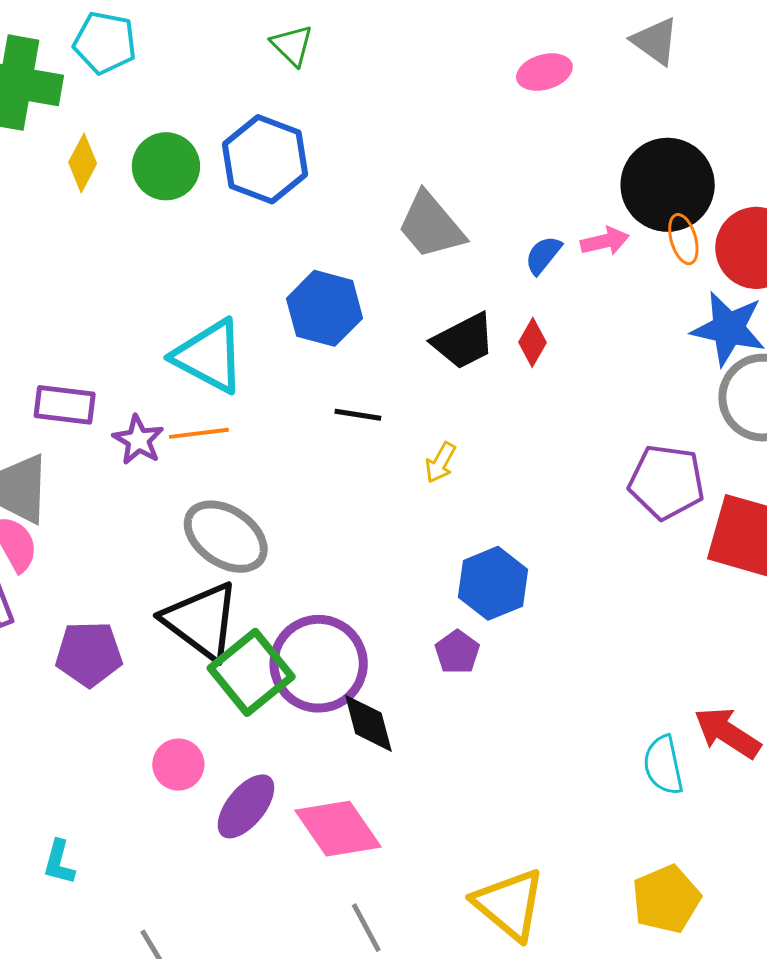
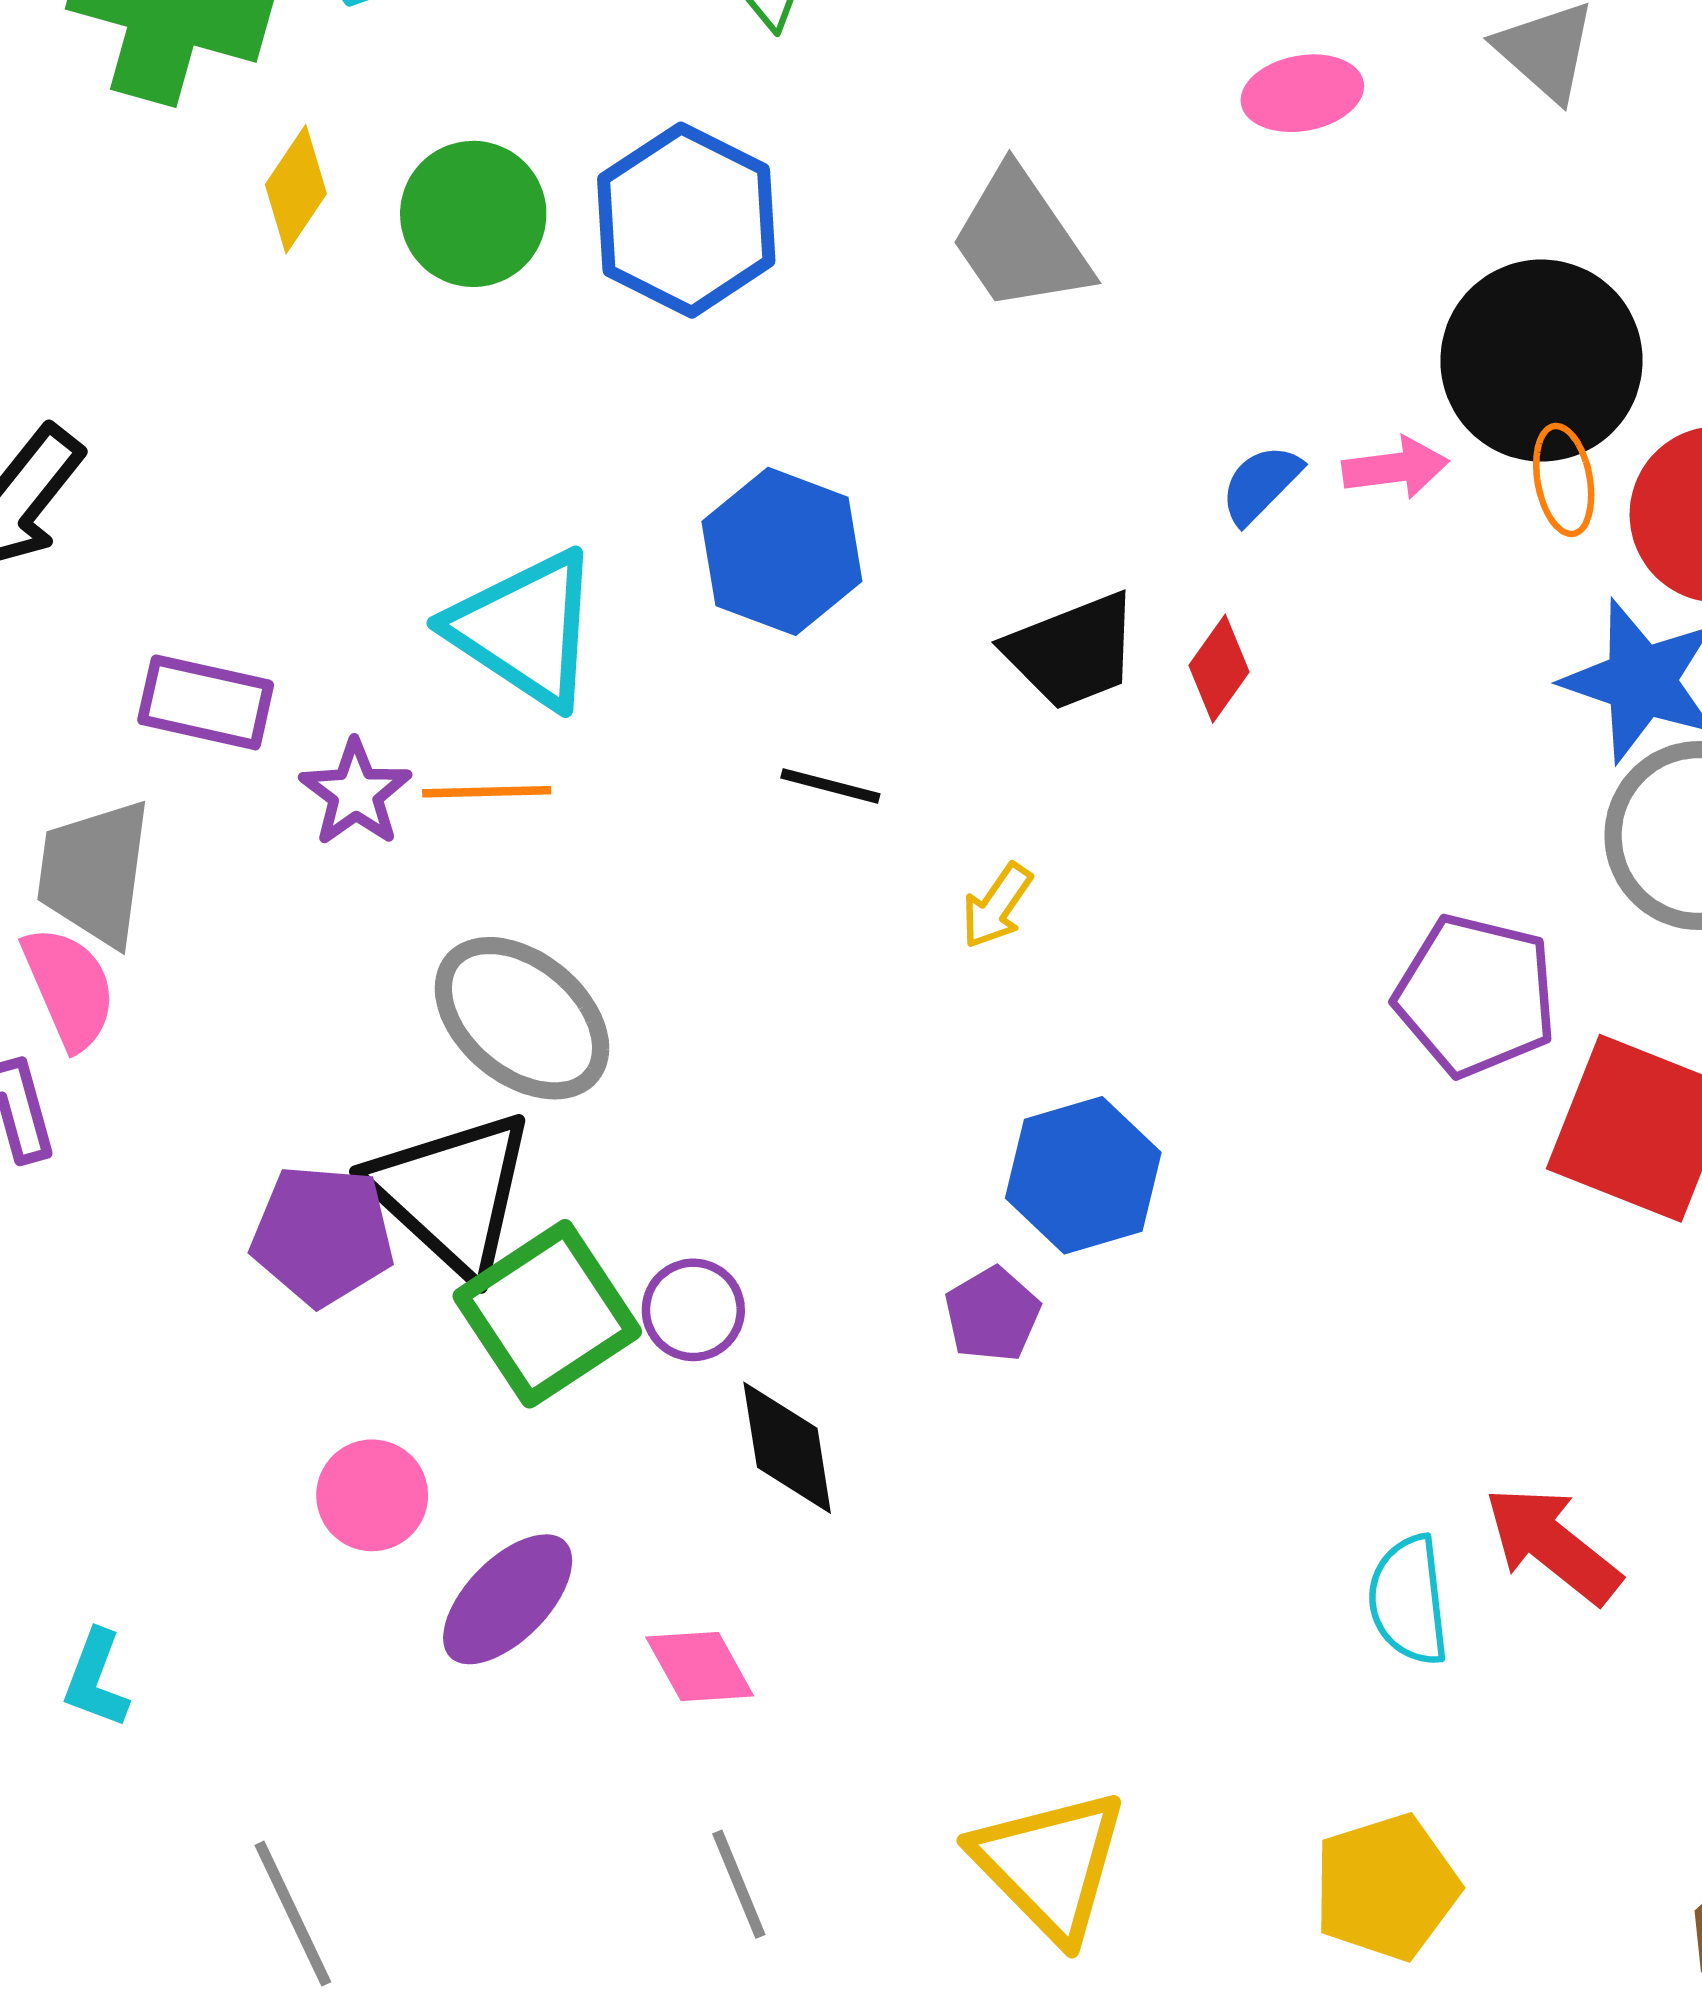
gray trapezoid: (431, 226) -> (1020, 240), moved
purple pentagon: (89, 654) -> (322, 1235), moved
purple circle: (319, 664) -> (693, 1310), size x0.5
pink diamond: (338, 829) -> (700, 1667), size x0.6

